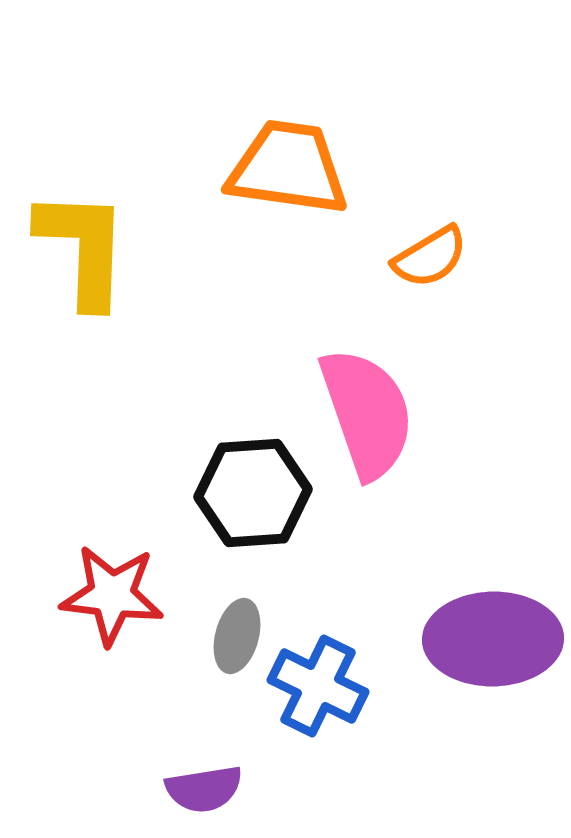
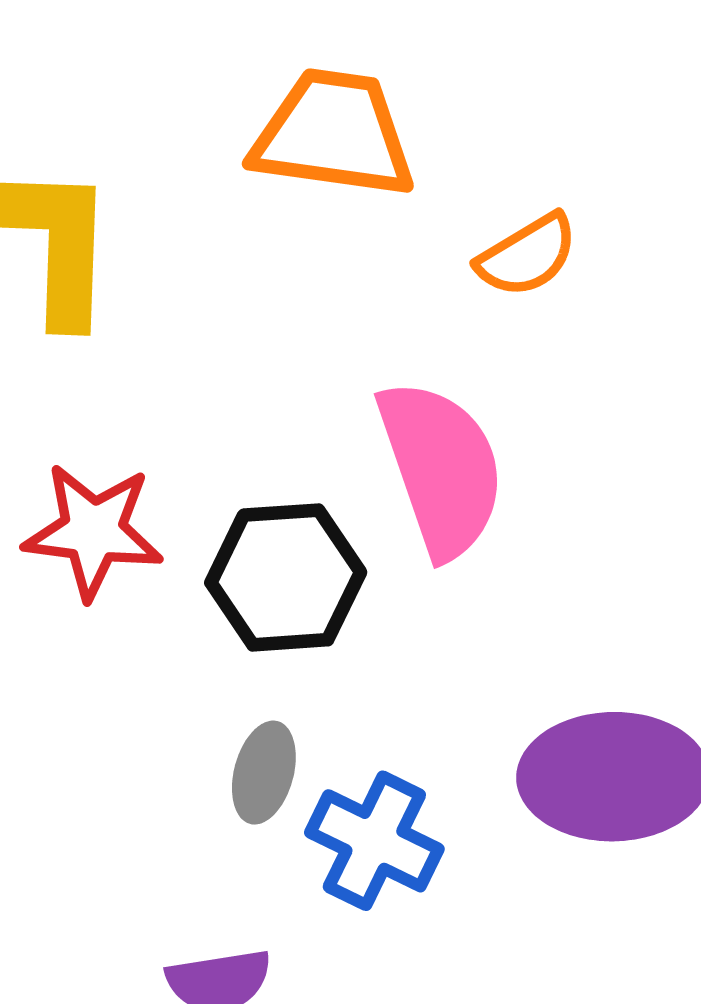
red star: (112, 595) -> (93, 531), moved

